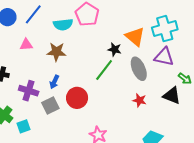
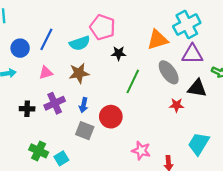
orange triangle: (135, 37) -> (158, 40), turned -45
black star: (115, 49) -> (119, 53), moved
purple cross: (29, 91) -> (55, 103), moved, turned -30
black triangle: (172, 96) -> (197, 88), moved
gray square: (50, 106) -> (85, 131), turned -30

